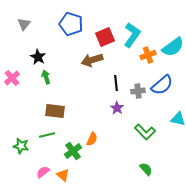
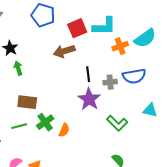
cyan L-shape: (132, 35) -> (104, 26), turned 55
blue semicircle: (162, 85) -> (134, 76), turned 30
purple star: (117, 108) -> (89, 99), size x1.6
green cross: (73, 151) -> (45, 122), moved

